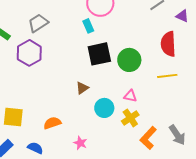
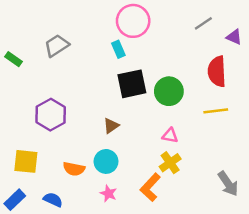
purple hexagon: (29, 53) -> (51, 115), moved
cyan circle: (104, 108) -> (106, 161), moved
orange semicircle: (52, 123) -> (74, 169), turned -150
orange L-shape: (148, 138) -> (150, 187), moved

